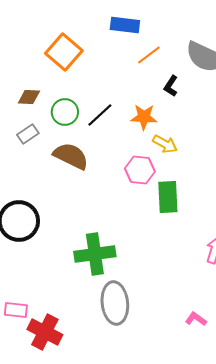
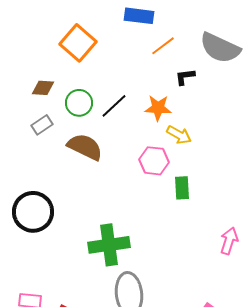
black L-shape: (171, 86) -> (185, 77), turned 50
green rectangle: (168, 197) -> (182, 188), size x0.7

